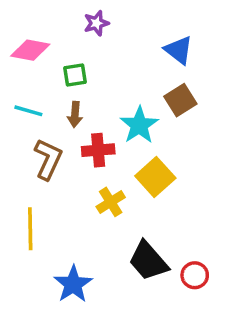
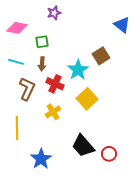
blue triangle: (179, 50) -> (122, 25), moved
red cross: (98, 150) -> (55, 84), turned 30
yellow cross: (111, 202) -> (53, 112), moved

